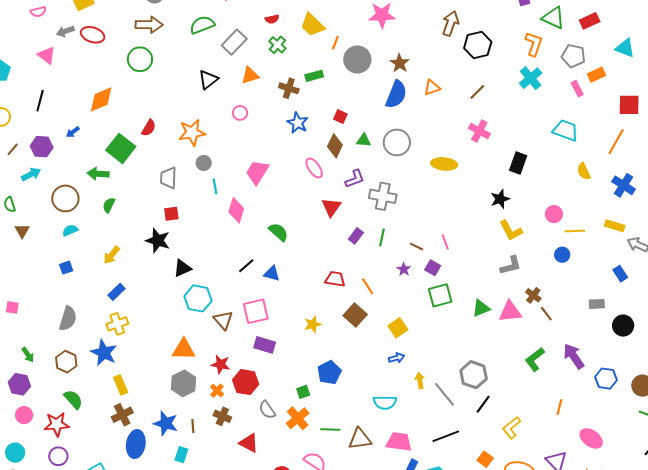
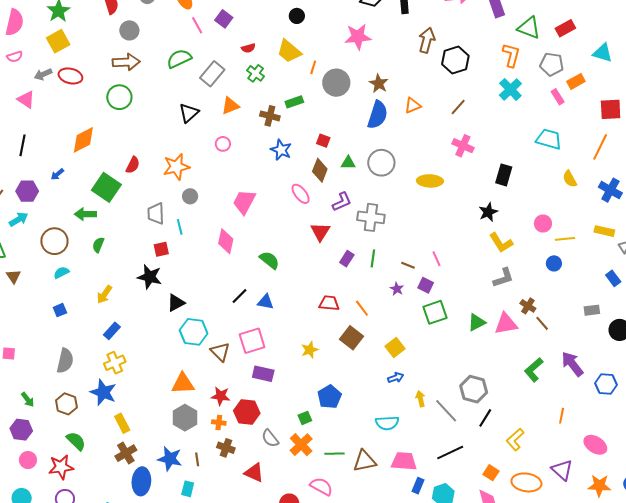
cyan line: (215, 186) -> (180, 227), moved
orange cross: (217, 391) -> (219, 422), turned -32

